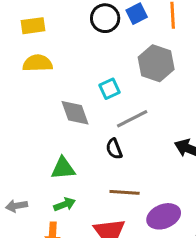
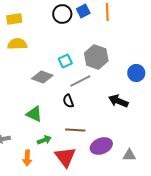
gray hexagon: (156, 63) -> (96, 57), moved
gray diamond: (75, 113) -> (42, 77), turned -50
green triangle: (63, 168) -> (34, 114), turned 30
green arrow: (65, 204) -> (44, 140), moved

